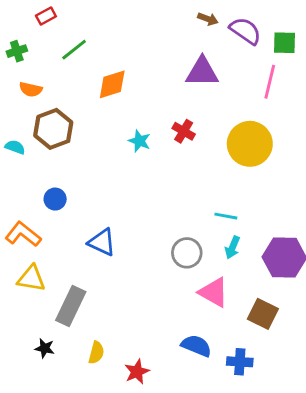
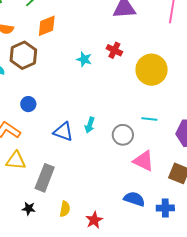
orange diamond: (112, 84) -> (47, 26), moved
yellow circle: (250, 144) -> (152, 70), moved
cyan line: (226, 216) -> (149, 119), moved
cyan arrow: (232, 247) -> (90, 125), moved

